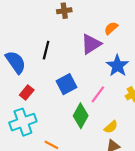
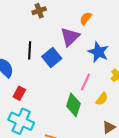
blue square: (66, 84) -> (52, 57), moved
cyan cross: (23, 122) -> (21, 121), turned -35
yellow semicircle: (111, 127) -> (102, 99), moved

